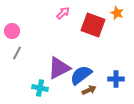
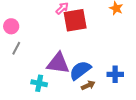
red square: (93, 25) -> (75, 20), moved, turned -30
purple triangle: (59, 68) -> (58, 63), turned 35

